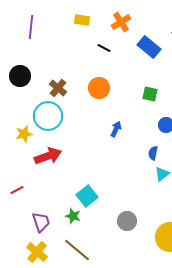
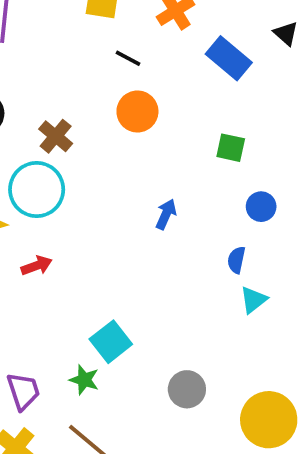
black line: (104, 48) -> (128, 58), moved
orange circle: (99, 88) -> (137, 112), moved
red arrow: (48, 156) -> (37, 266), size x0.6

